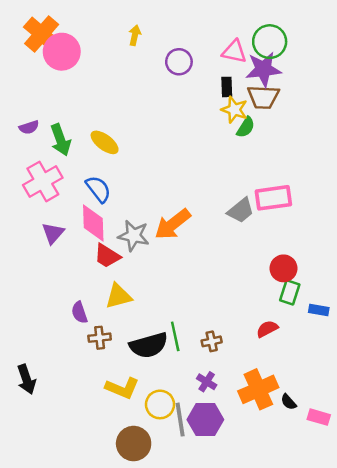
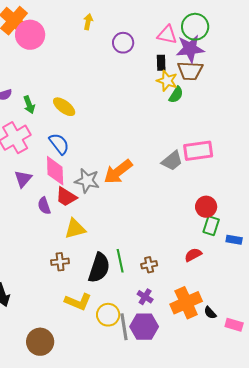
green arrow: (60, 140) -> (29, 105), size x0.7
purple semicircle: (79, 312) -> (44, 206), moved
black semicircle: (149, 345) -> (99, 268), turned -56
brown circle: (134, 444) -> (40, 342), moved

